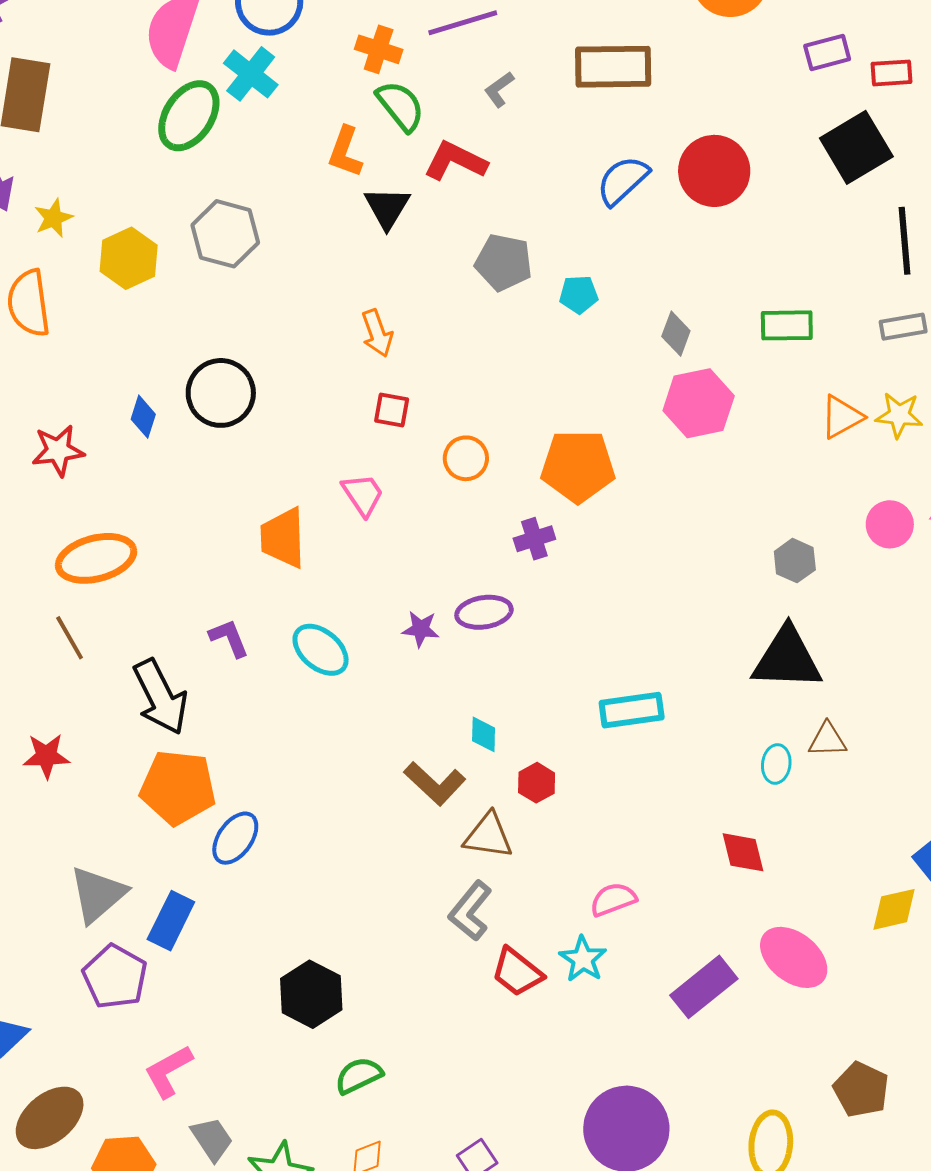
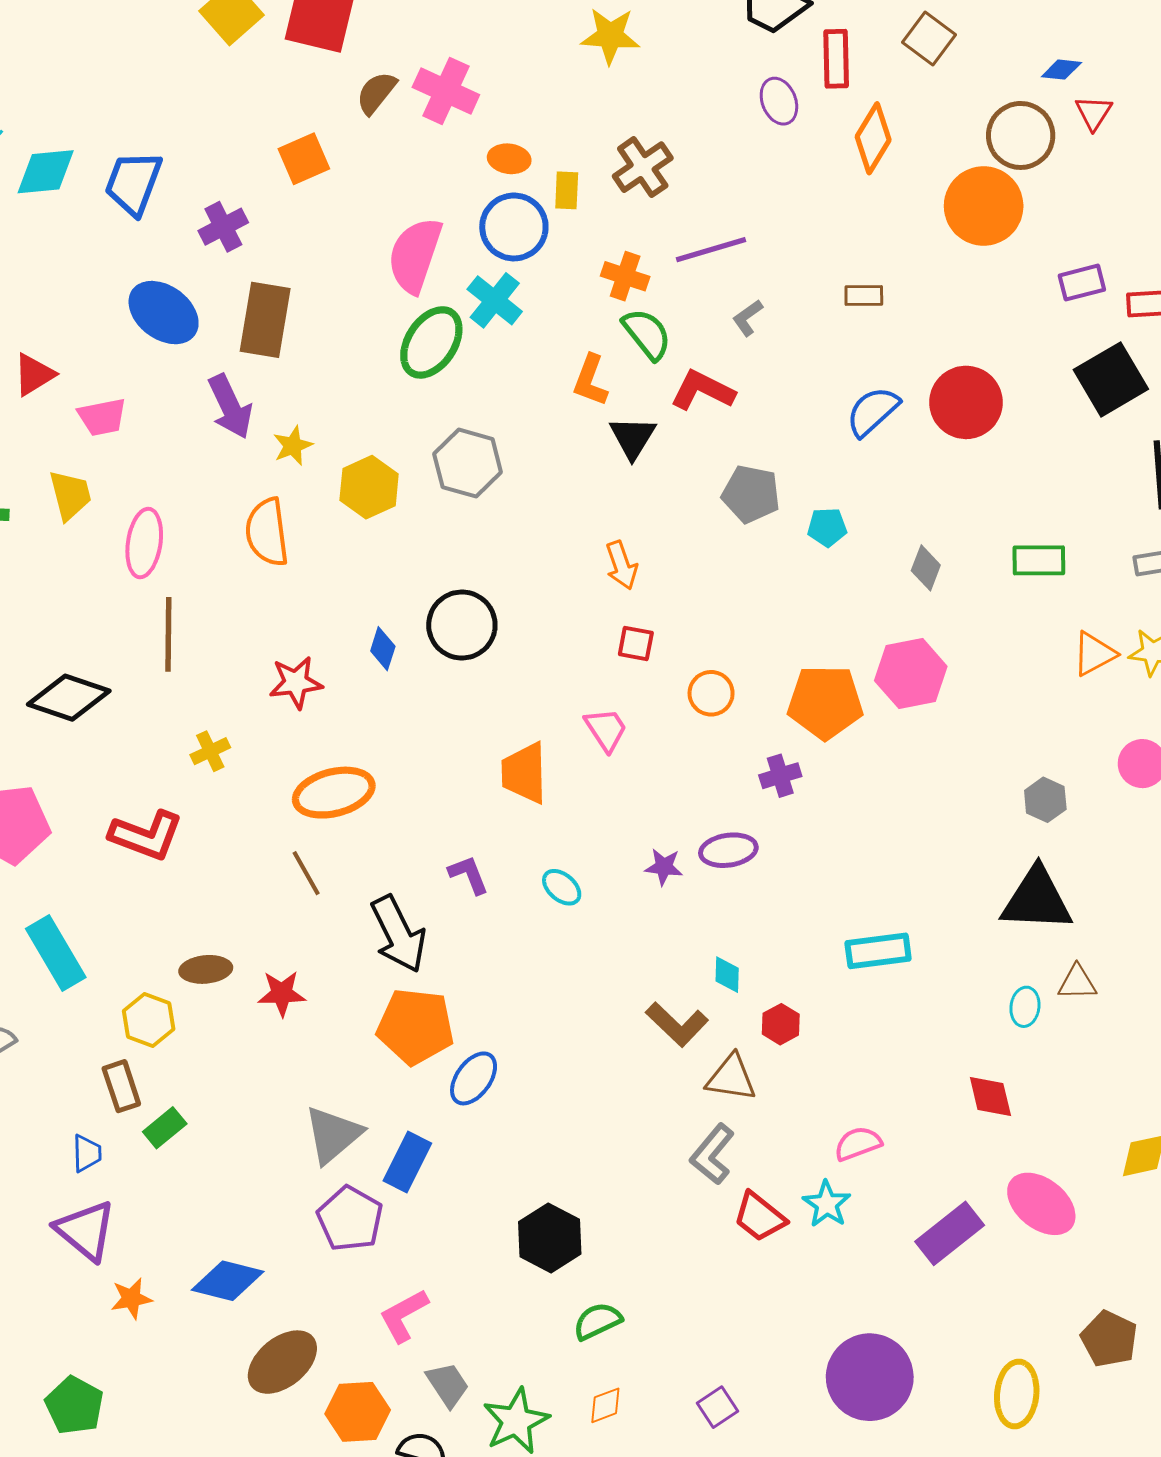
brown rectangle: (613, 67) -> (864, 296), size x0.5
pink hexagon: (699, 403) -> (911, 673), moved
cyan ellipse: (321, 650) -> (562, 887), size x0.7

